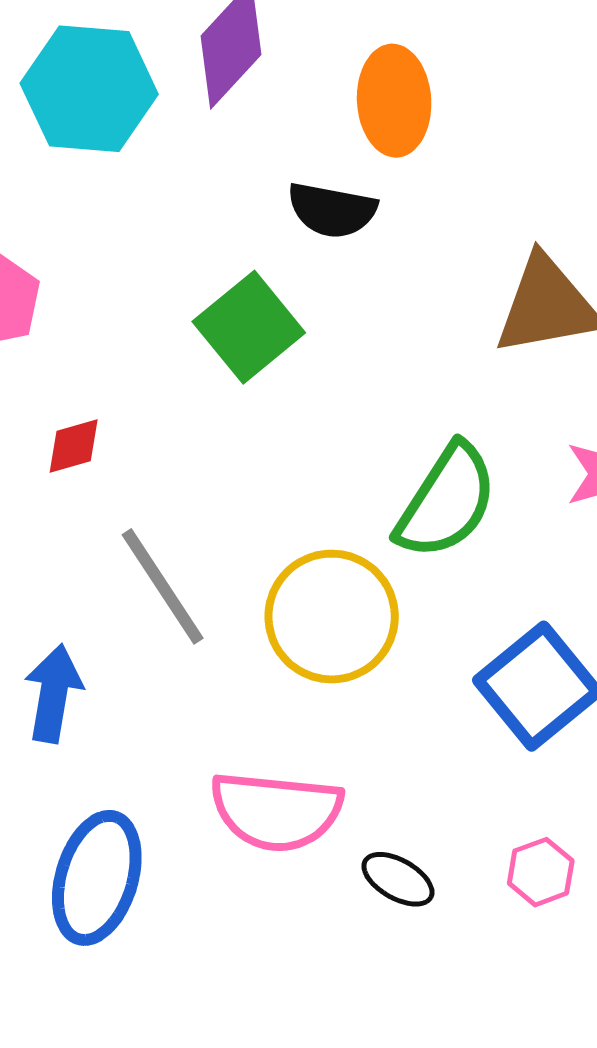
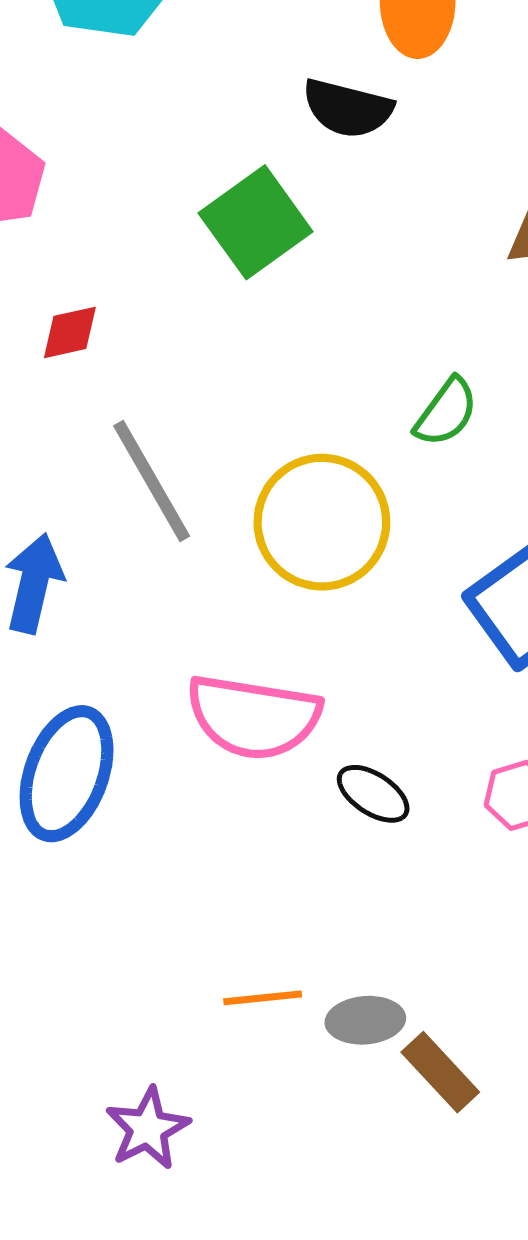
green semicircle: (447, 501) -> (446, 412), size x0.6

